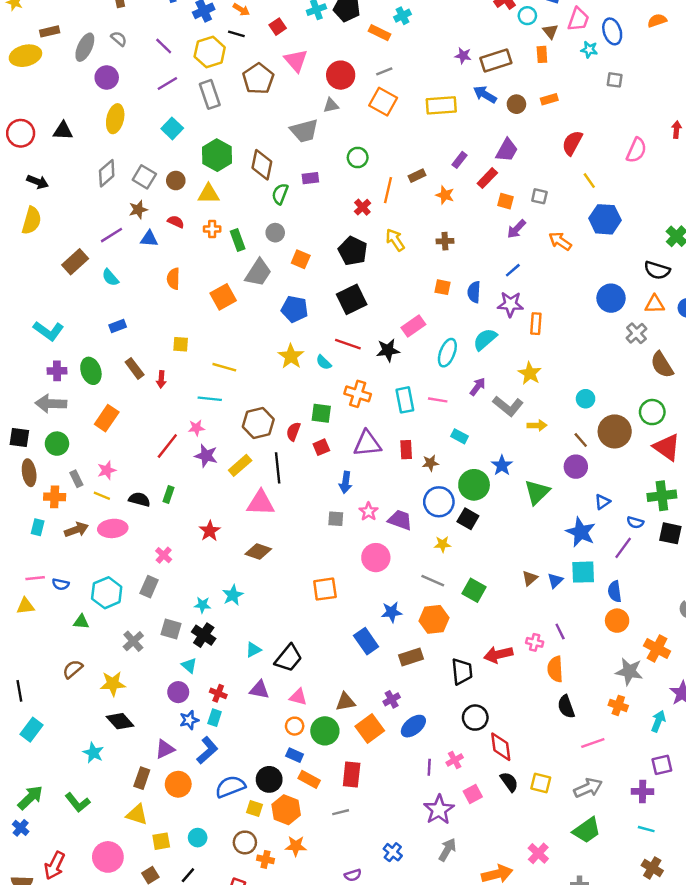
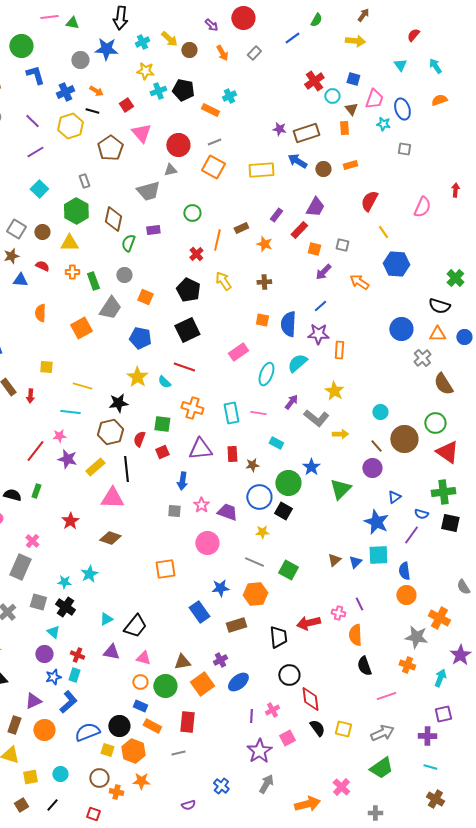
gray rectangle: (210, 94) -> (84, 181), moved, size x0.6
blue semicircle: (474, 292) -> (288, 324), size x1.4
black star: (388, 350) -> (118, 403), moved
gray rectangle: (149, 587) -> (20, 567), size x1.4

